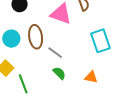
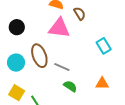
cyan rectangle: (100, 41) -> (104, 46), size x0.7

